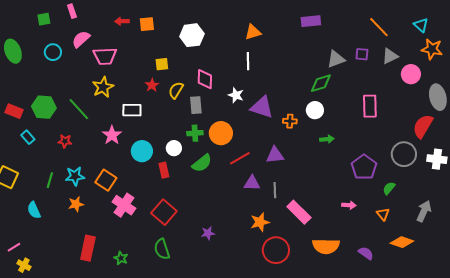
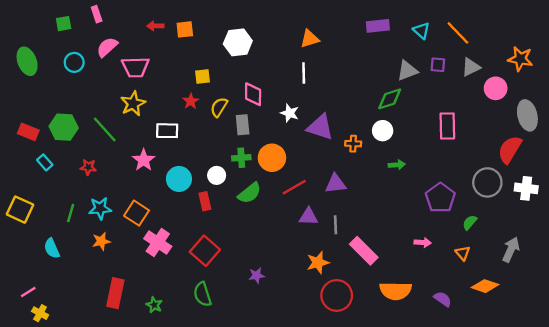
cyan triangle: (421, 25) -> (421, 31), moved

